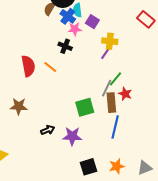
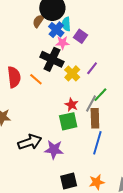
yellow cross: (110, 41) -> (72, 73), moved, turned 35
black cross: (65, 46) -> (52, 59), size x1.6
red star: (125, 94) -> (72, 105), moved
black arrow: (48, 130) -> (30, 142), size x1.6

